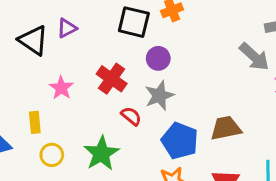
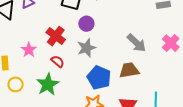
gray arrow: (254, 57) -> (136, 43), moved
pink star: (61, 88) -> (29, 50), moved
red semicircle: (131, 116) -> (58, 61), moved

